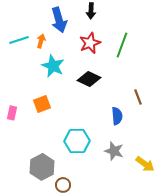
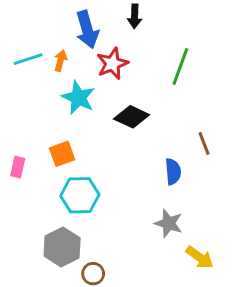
red star: (90, 43) -> (112, 64), moved
cyan hexagon: (77, 141) -> (80, 195), moved
yellow arrow: (145, 164) -> (200, 257), moved

